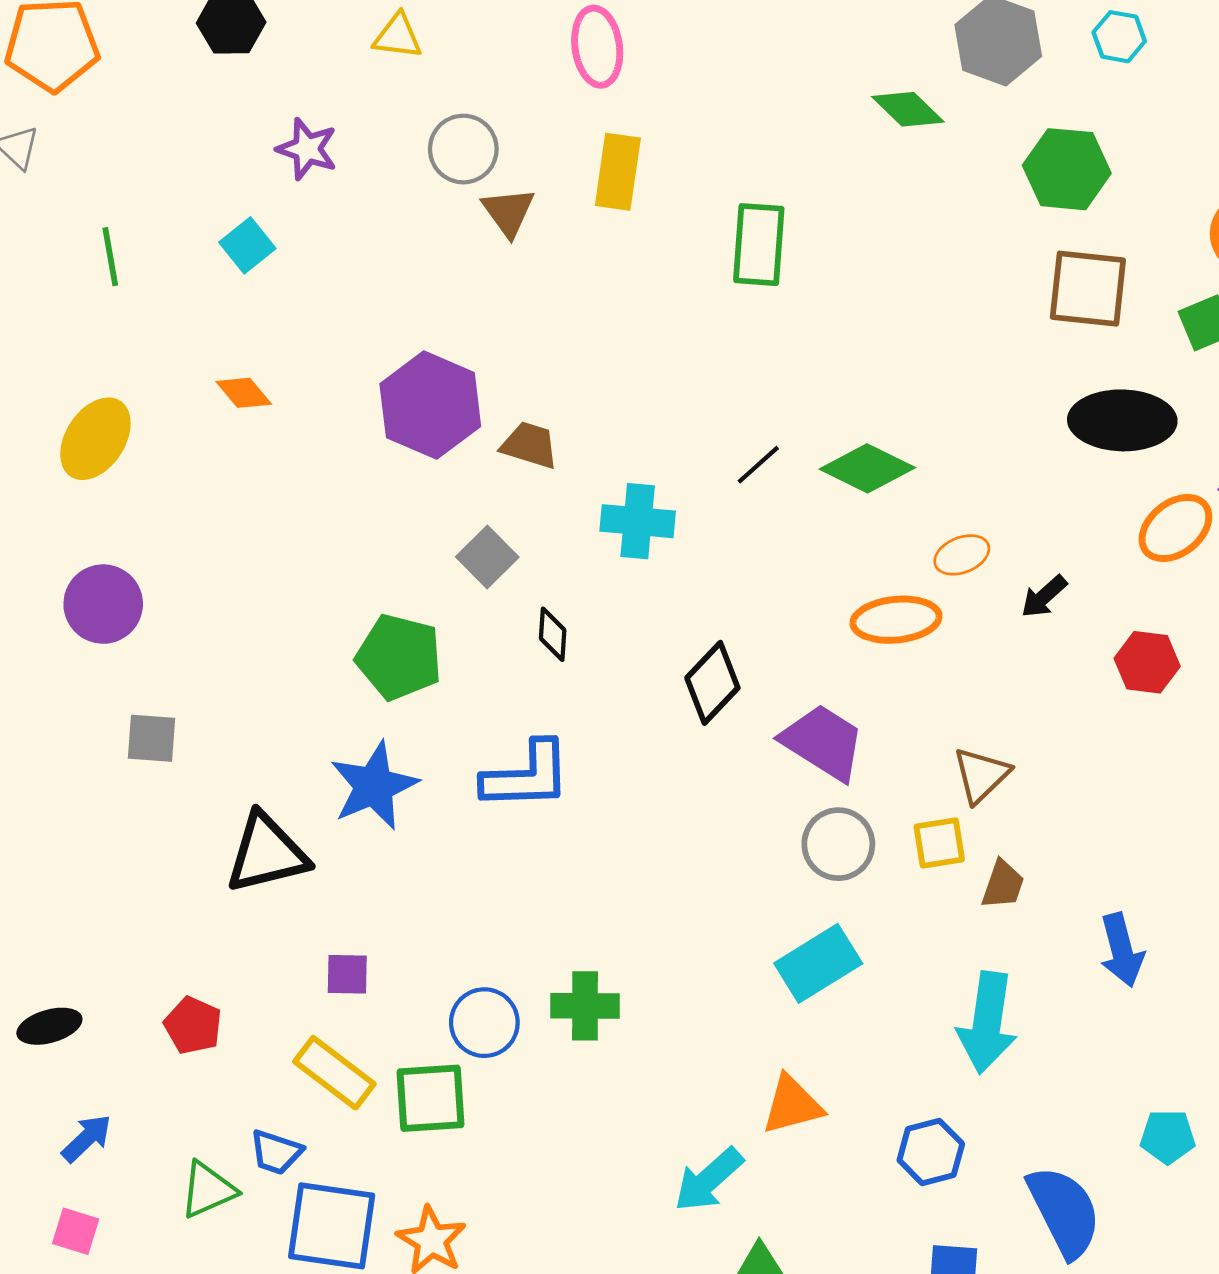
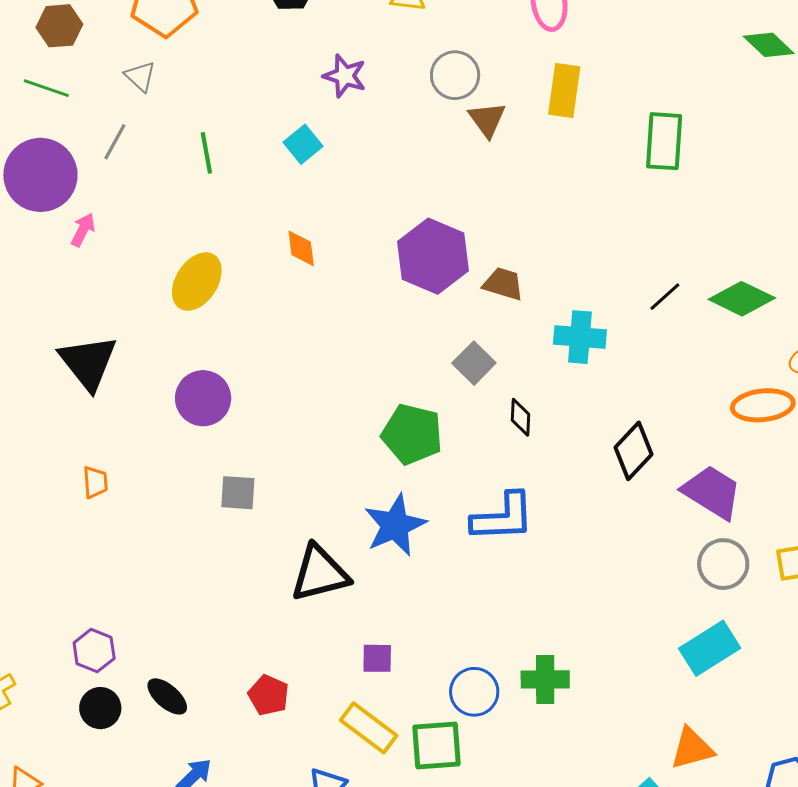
orange diamond: (244, 393) -> (301, 248), turned 33
black ellipse: (49, 1026) -> (167, 696), turned 57

